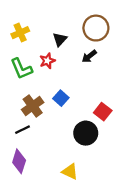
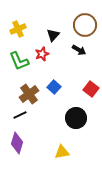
black arrow: (89, 56) -> (79, 50), turned -112
red square: (103, 112) -> (91, 89), moved
yellow triangle: (70, 171) -> (62, 152), turned -35

